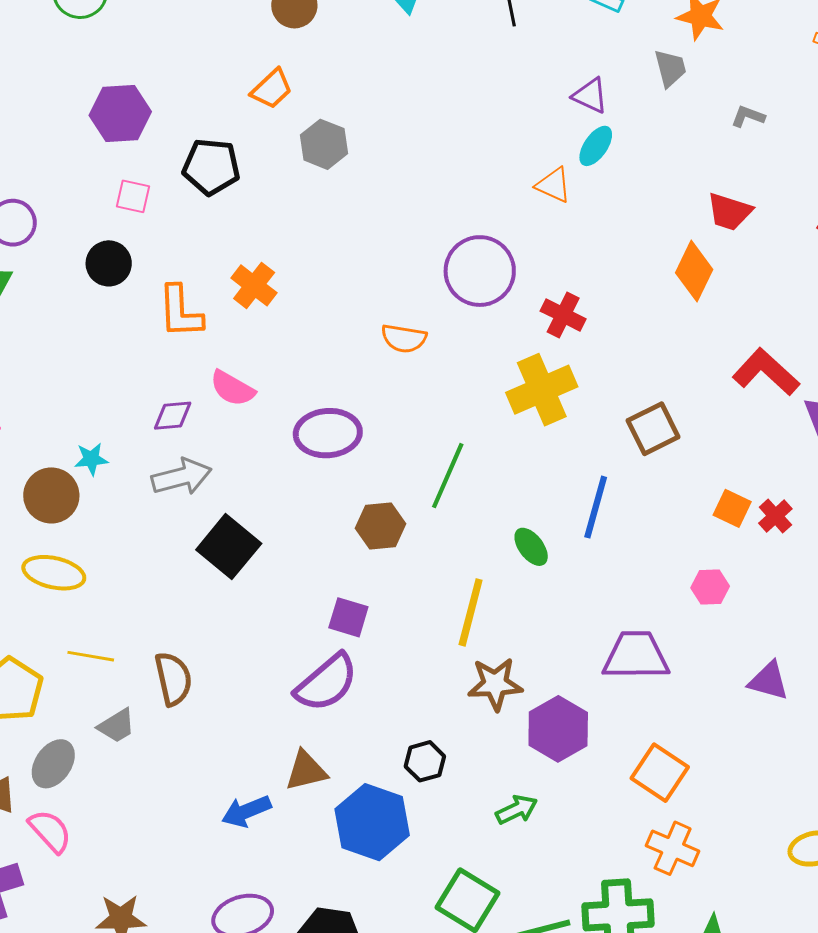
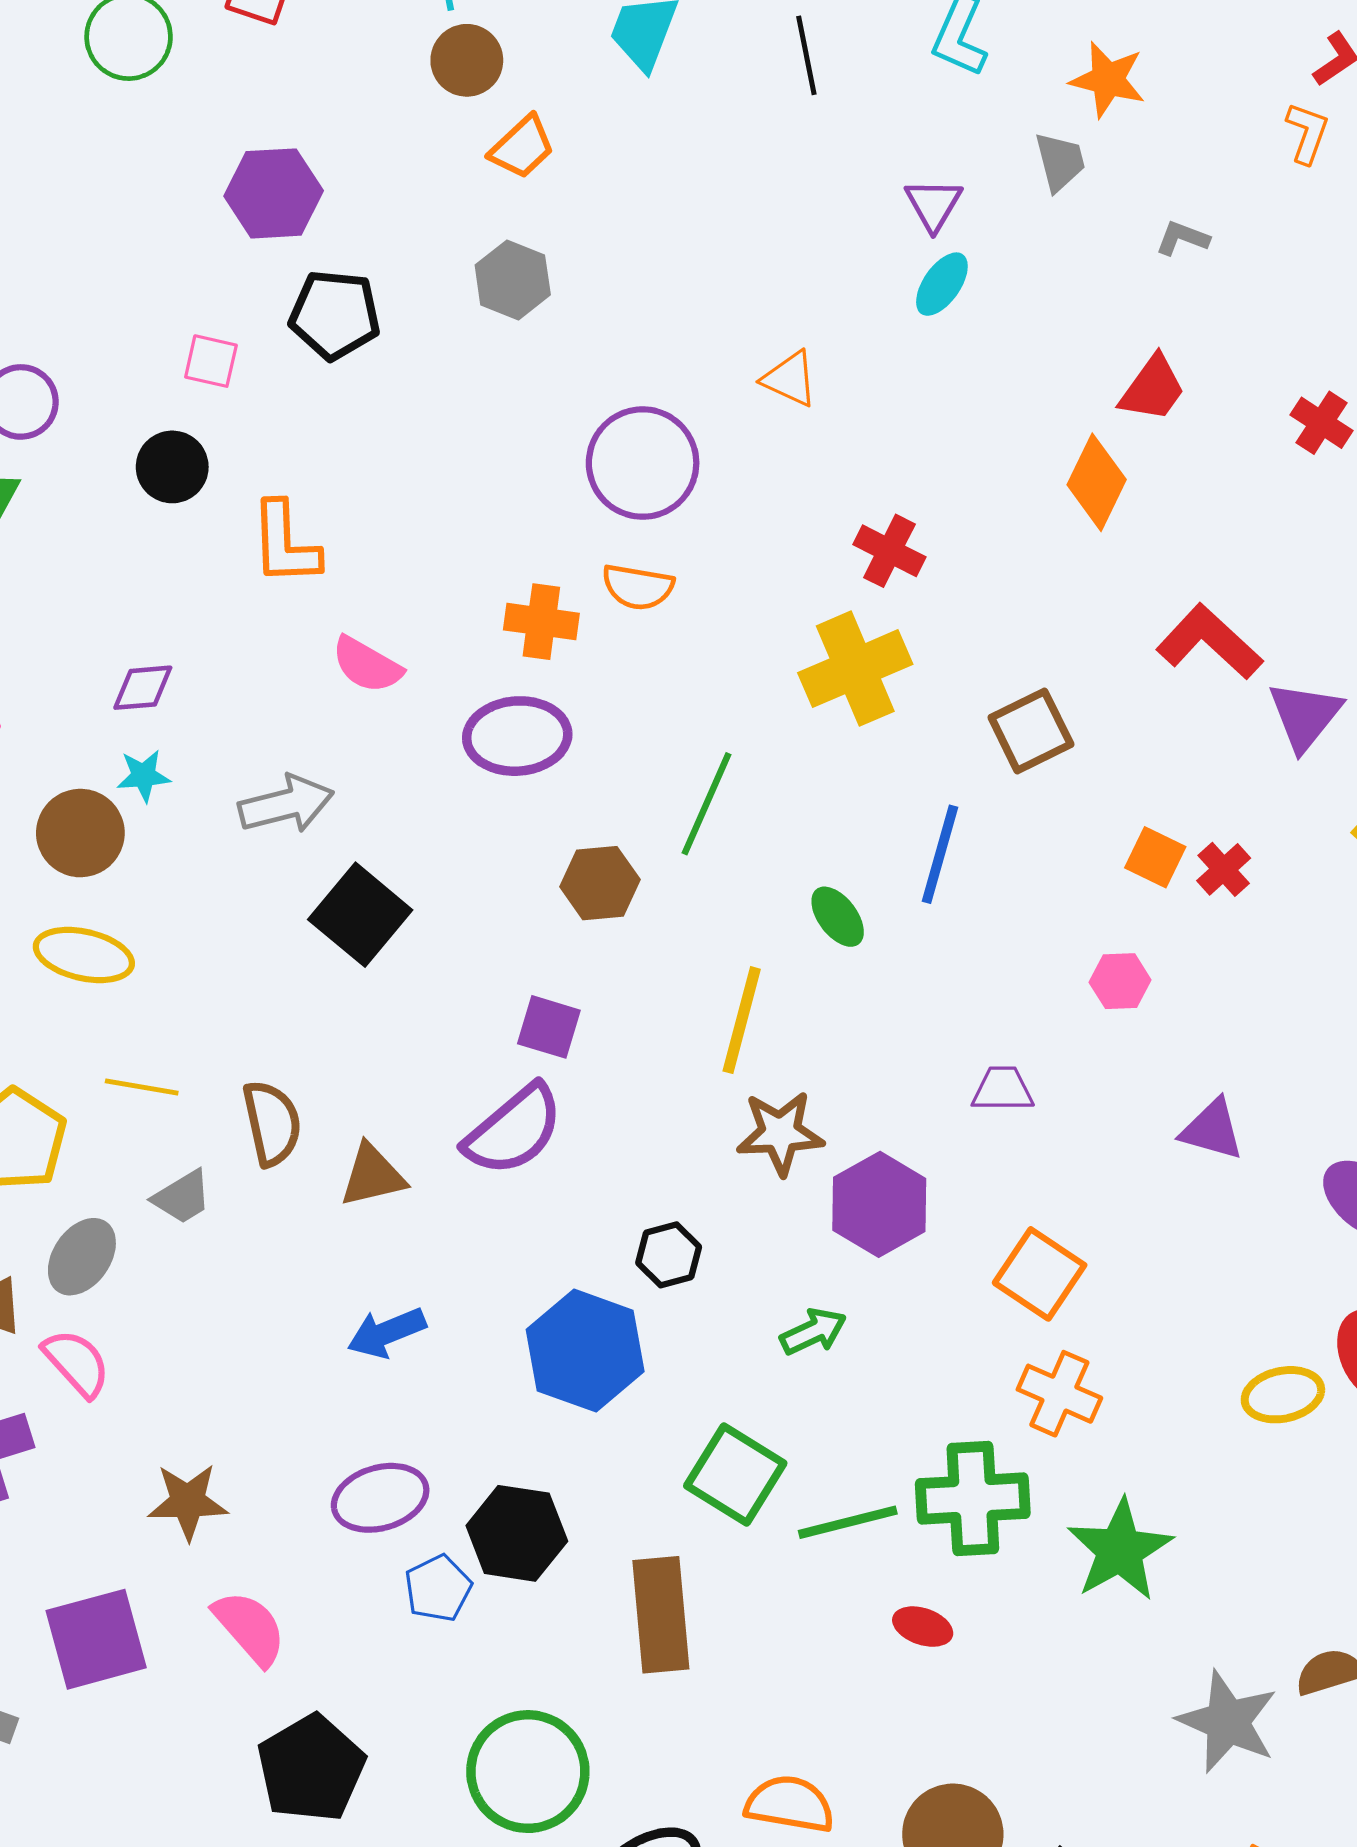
orange trapezoid: (272, 89) -> (522, 147), moved
purple triangle: (590, 96) -> (933, 204), turned 36
purple hexagon: (120, 113) -> (274, 193), moved
orange triangle: (553, 185) -> (790, 379), moved
red trapezoid: (729, 212) -> (1153, 389), turned -72
purple circle: (480, 271) -> (643, 463), moved
orange cross: (254, 285) -> (541, 622), moved, turned -30
purple diamond: (173, 416) -> (143, 688), moved
purple trapezoid: (636, 656) -> (1003, 1089), size x0.6
brown triangle: (306, 771) -> (373, 1175), moved

